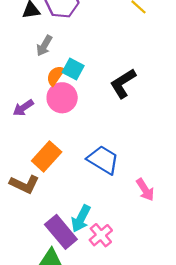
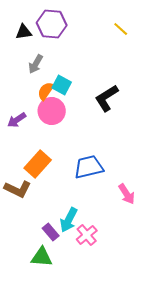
blue trapezoid: (103, 160) -> (89, 167), turned -44
purple rectangle: (61, 232) -> (51, 232), size x0.6

